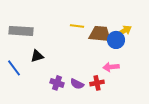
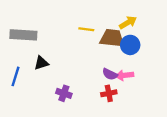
yellow arrow: (124, 31) -> (128, 22), moved
blue line: (14, 68) -> (15, 76), turned 54
purple semicircle: (77, 84) -> (110, 74), moved

